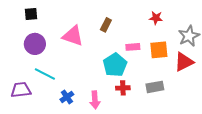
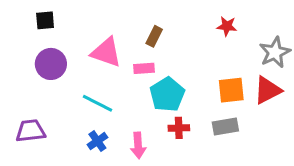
pink rectangle: (133, 47) -> (144, 68), moved
orange square: (159, 50) -> (231, 90), moved
cyan line: (45, 74) -> (97, 103), moved

